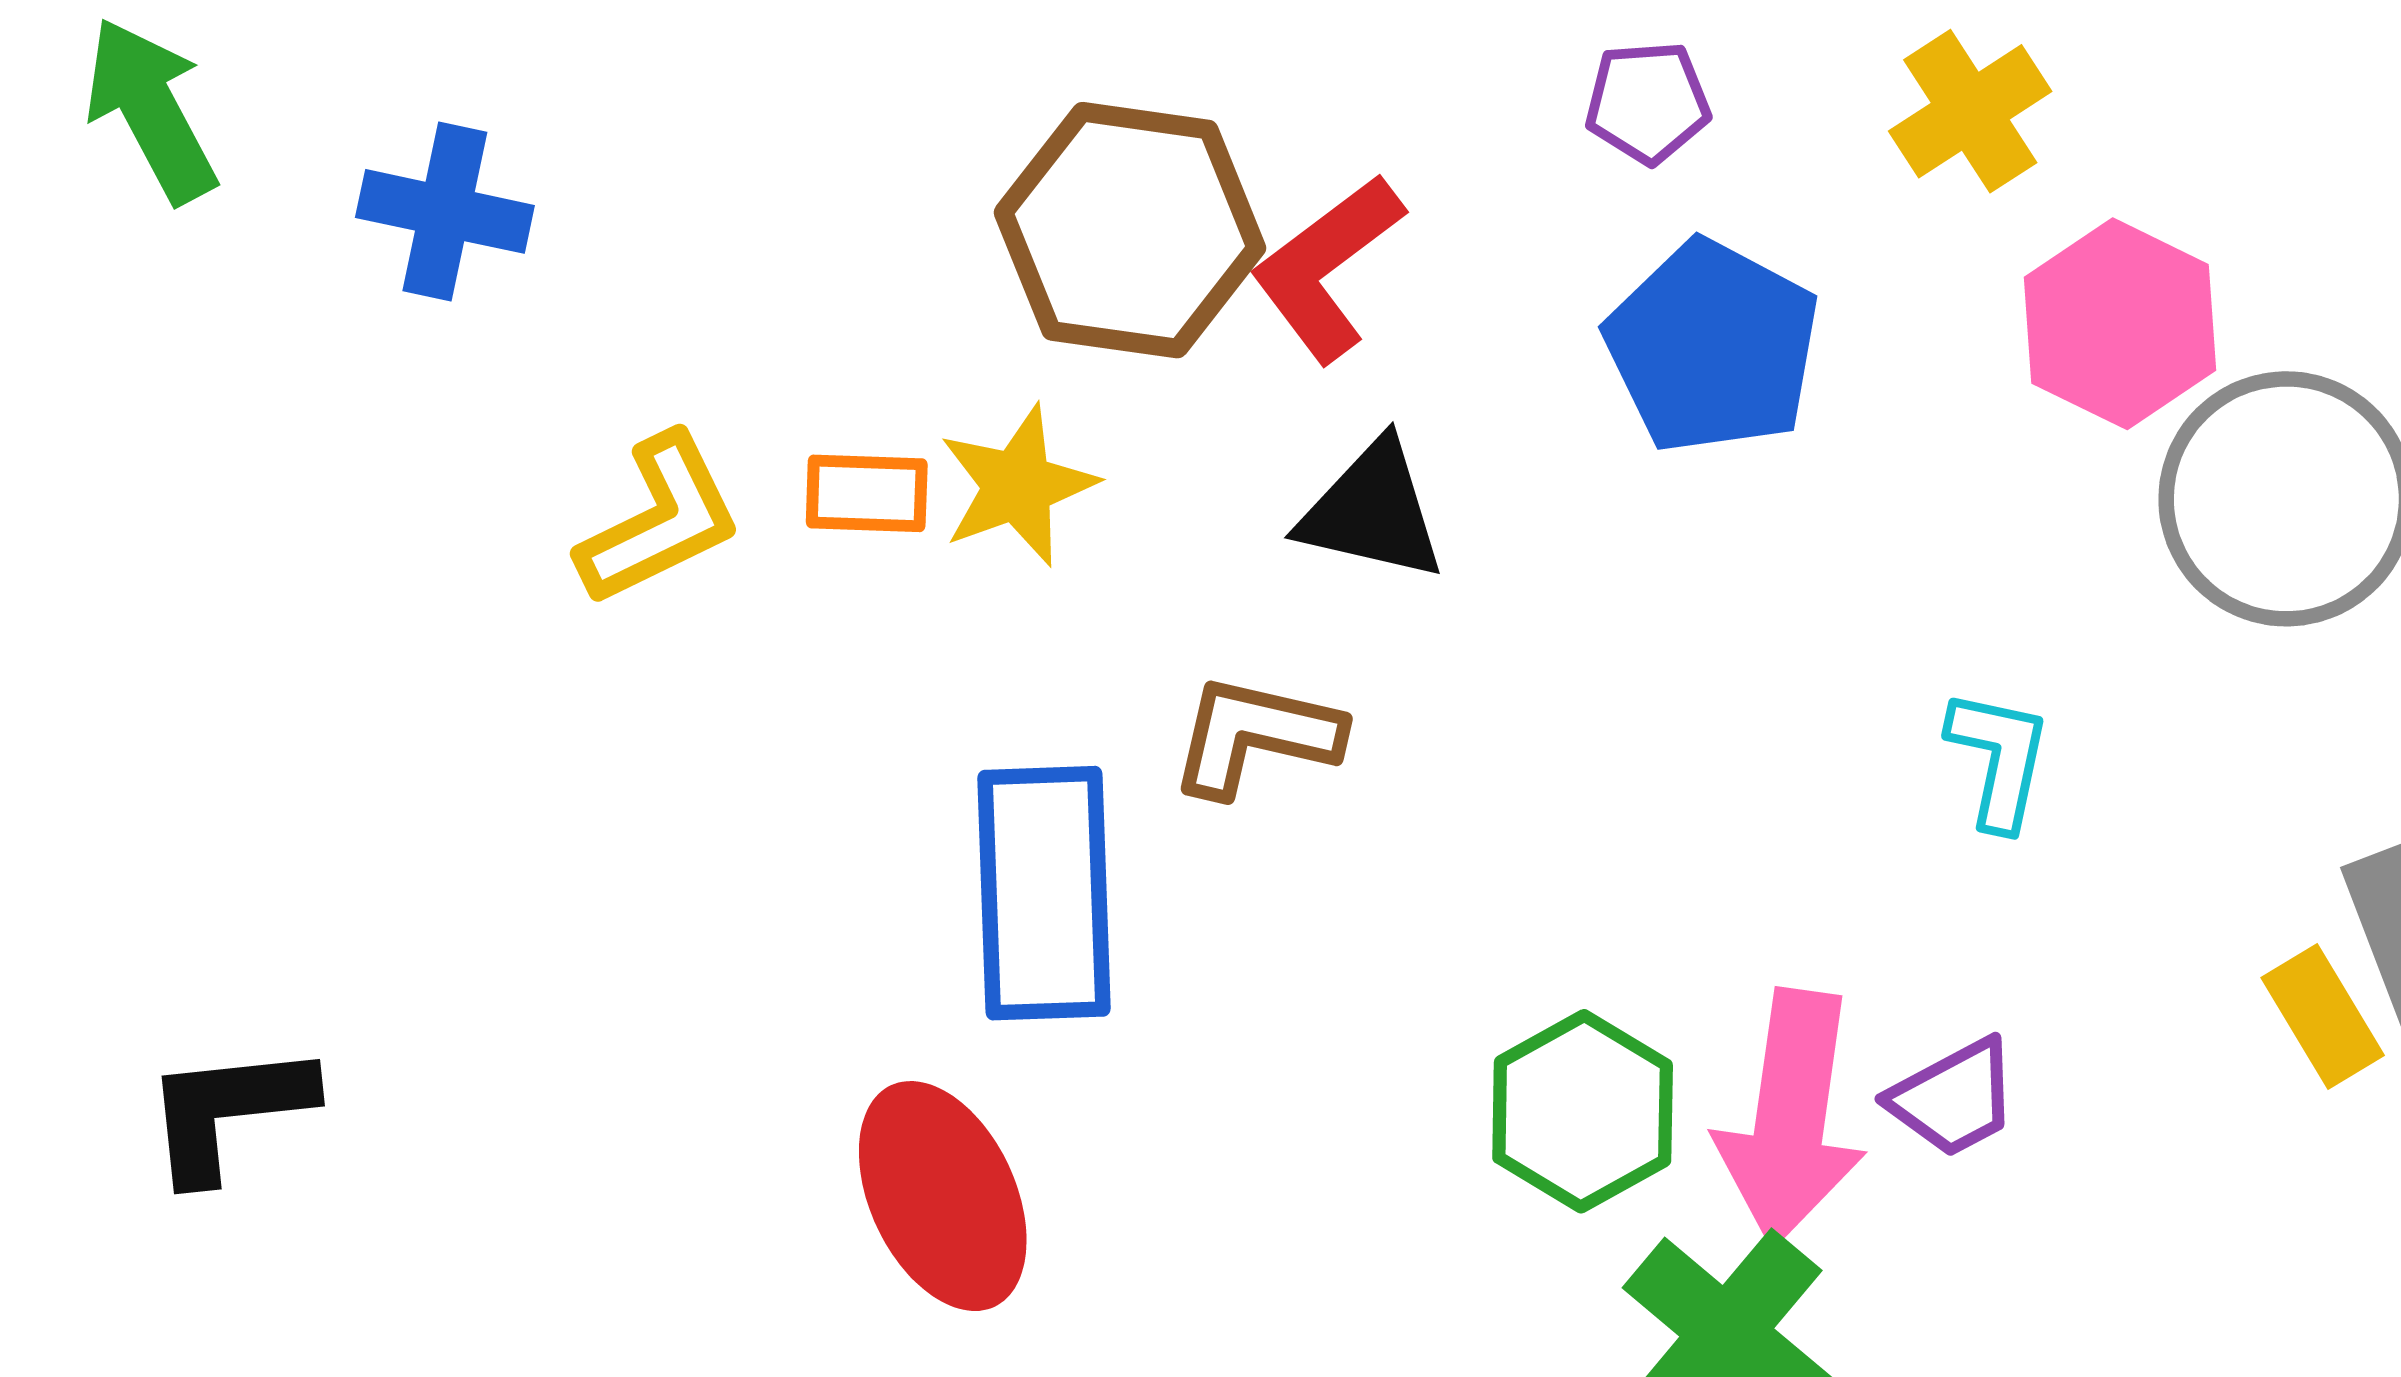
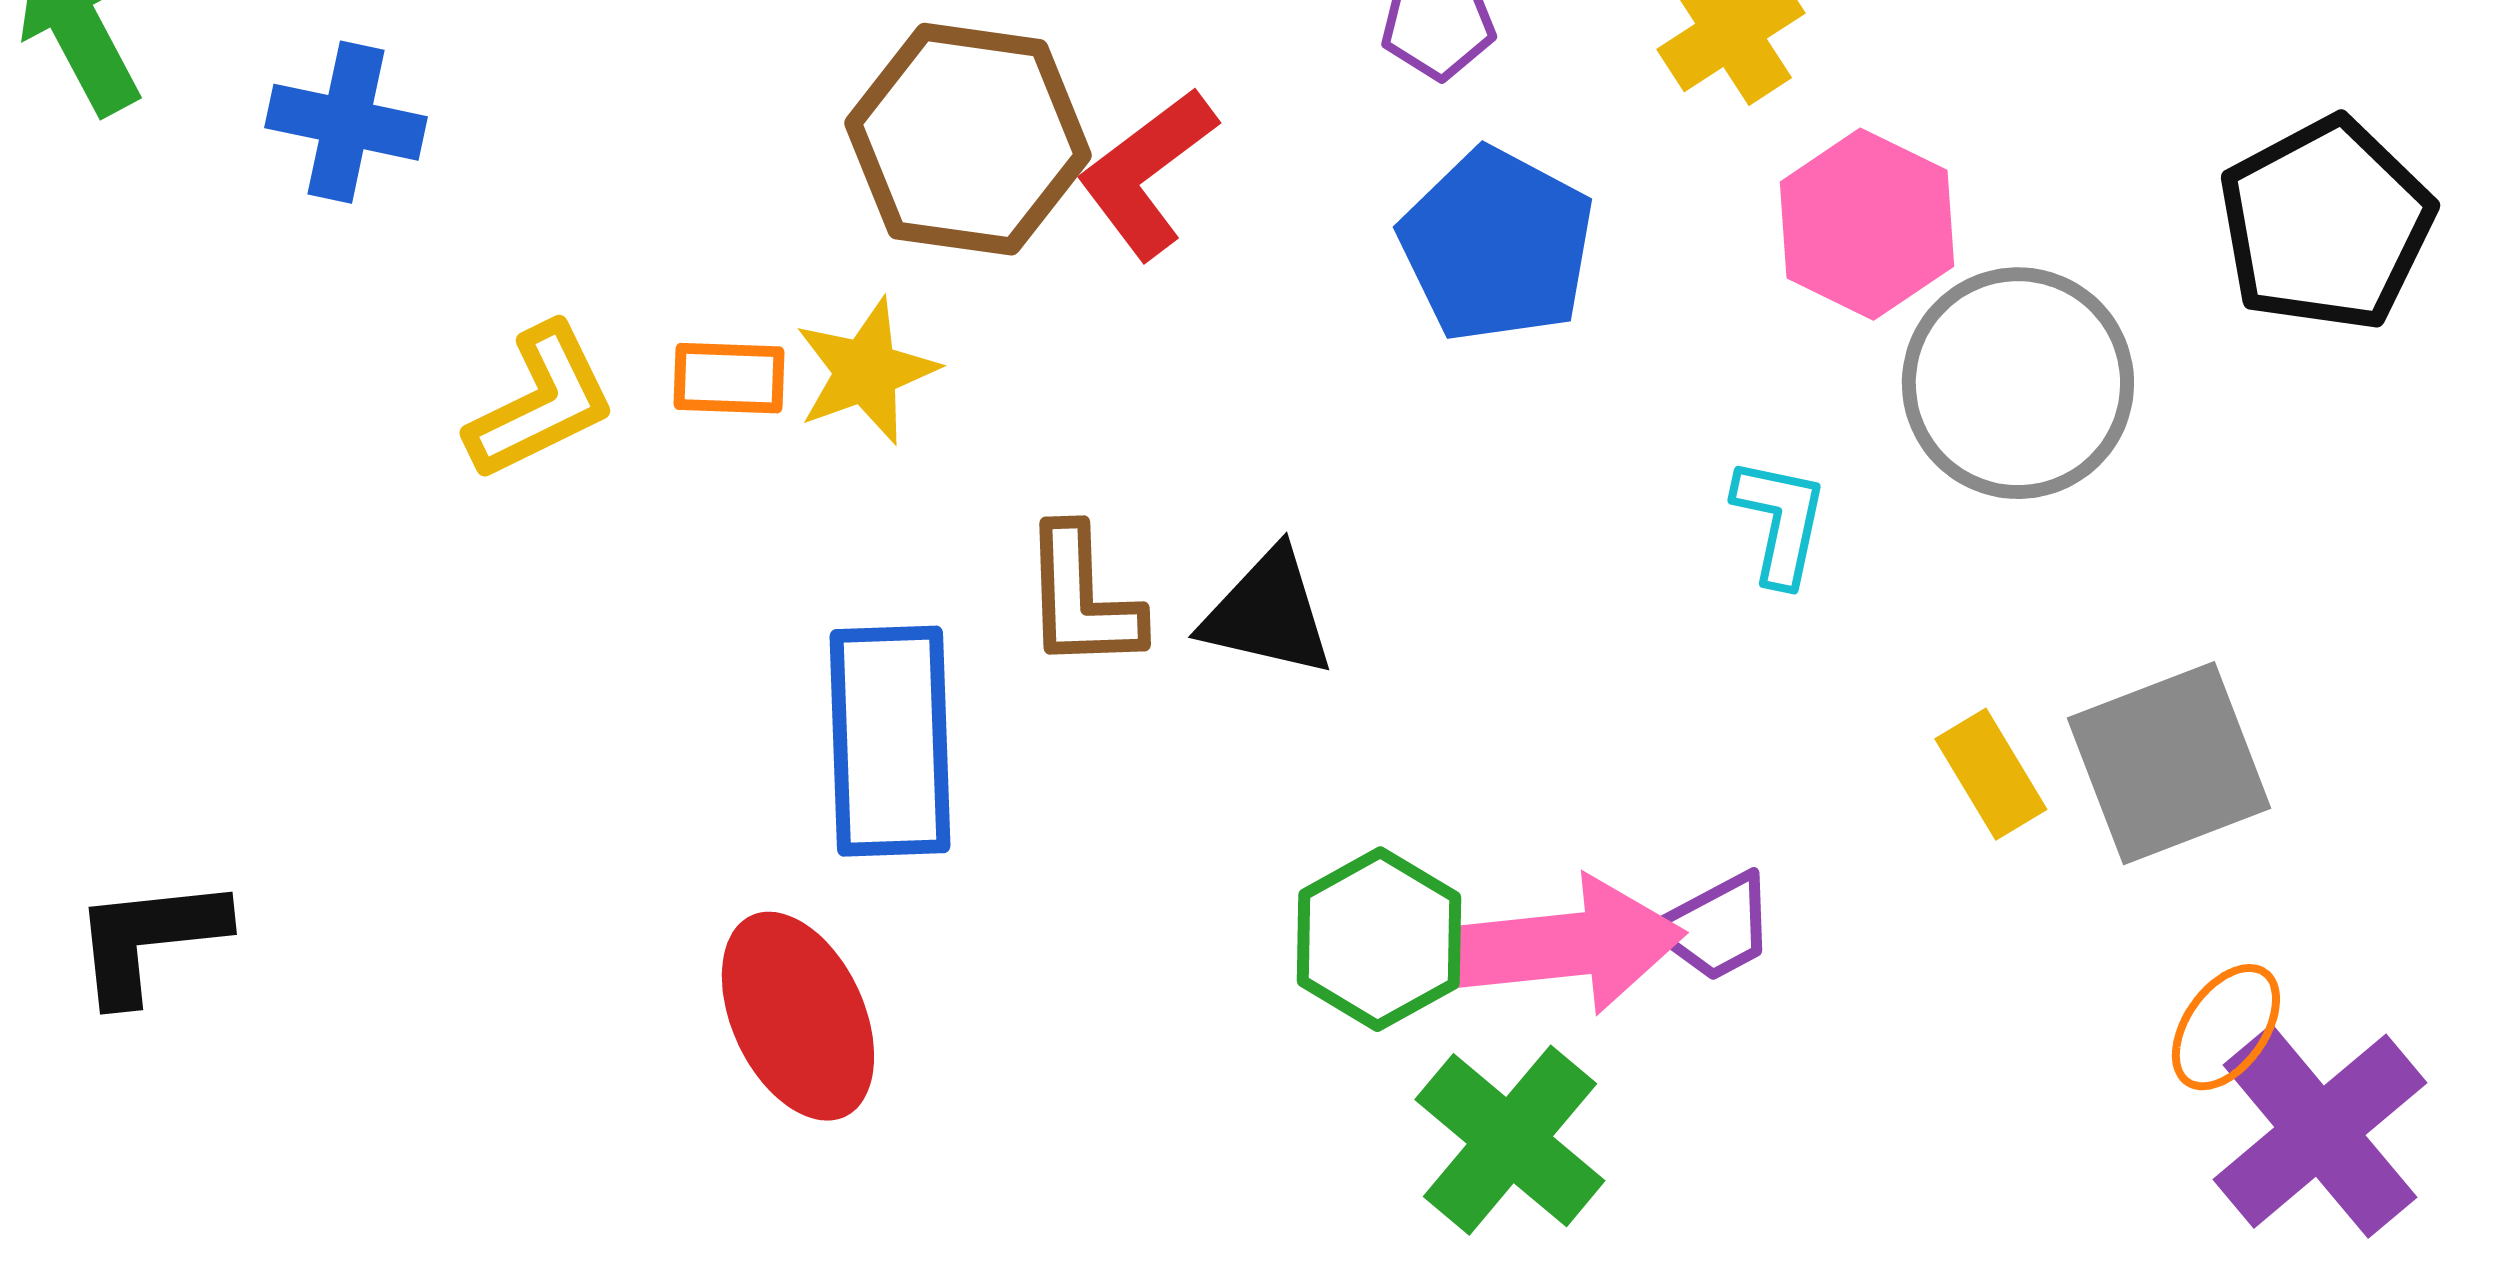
black triangle: (1372, 511) -> (1268, 613), moved
brown L-shape: (1255, 736) -> (1082, 598), turned -105
cyan L-shape: (1999, 759) -> (1780, 521), moved
yellow rectangle: (2323, 1017) -> (1991, 774), moved
pink arrow: (1791, 1118) -> (1568, 945), turned -104

